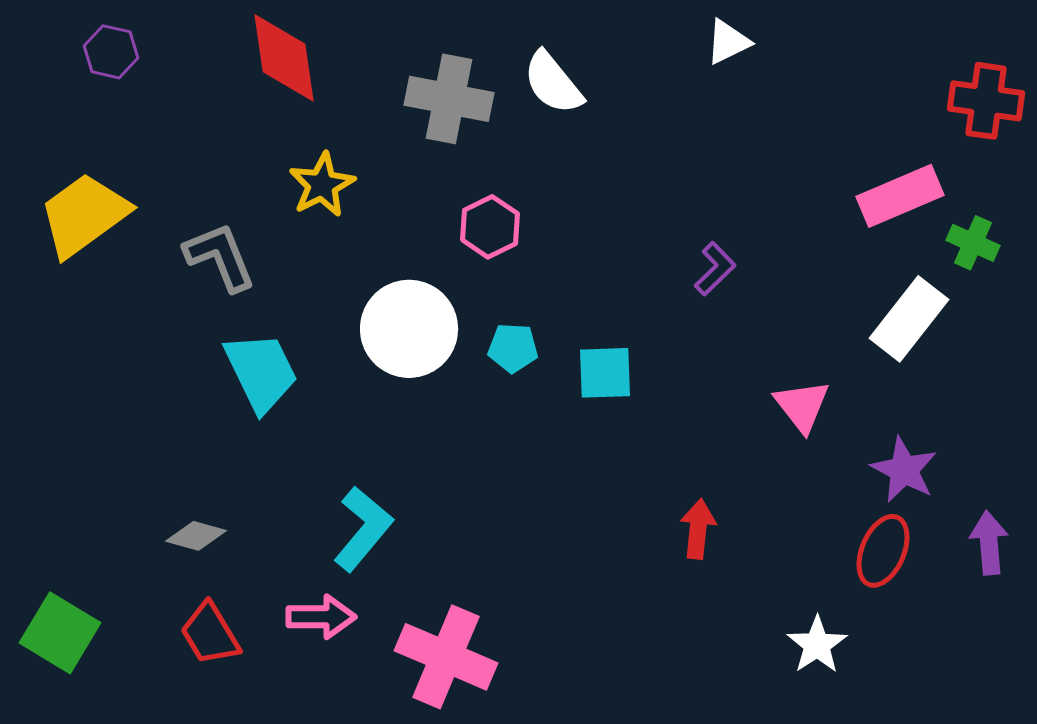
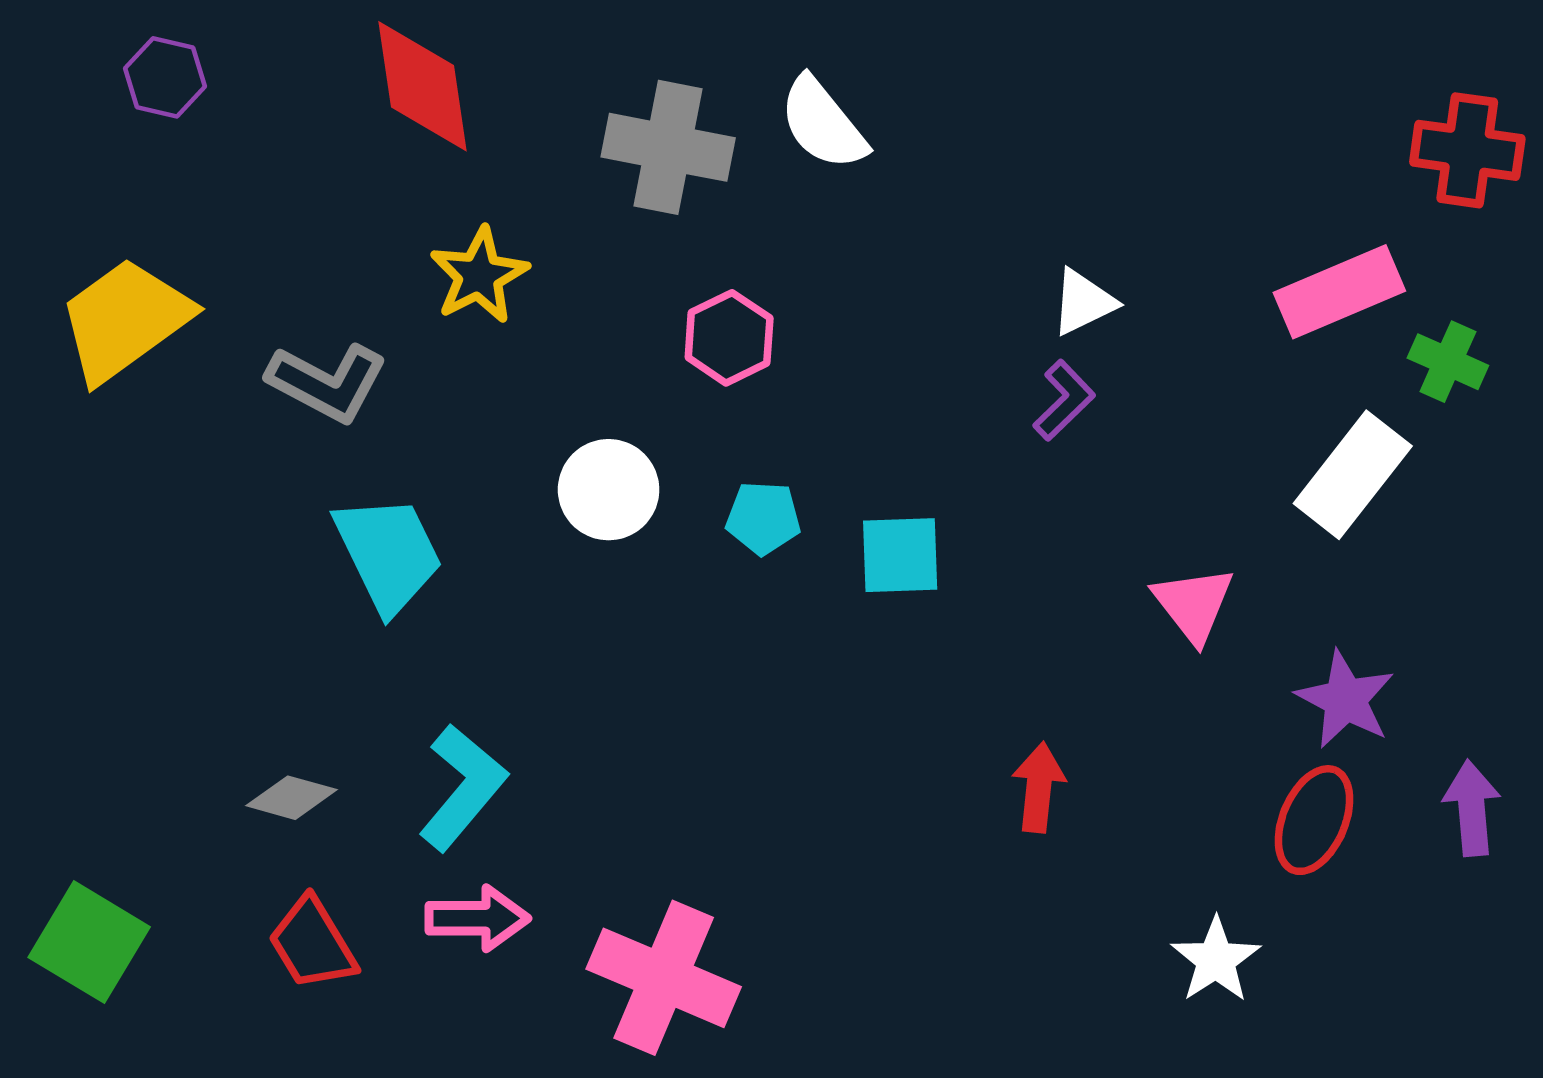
white triangle: (728, 42) -> (1083, 302), moved
gray L-shape: (220, 257) -> (327, 382), turned 140
white circle: (409, 329) -> (609, 490), size x0.7
cyan L-shape: (363, 529) -> (463, 787), moved

